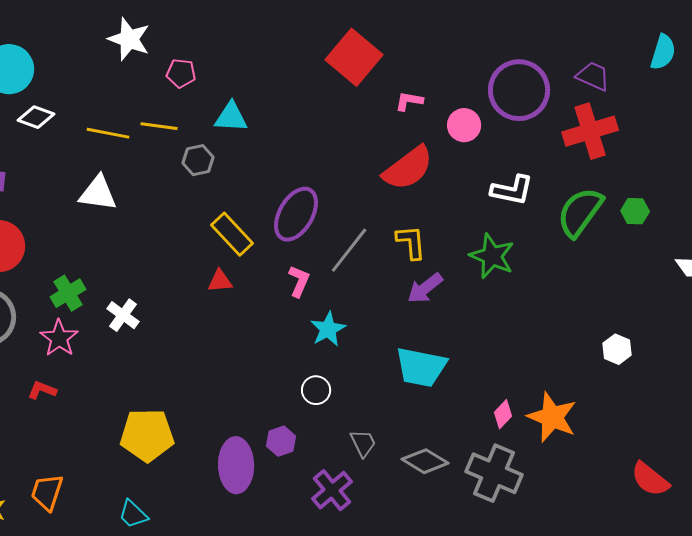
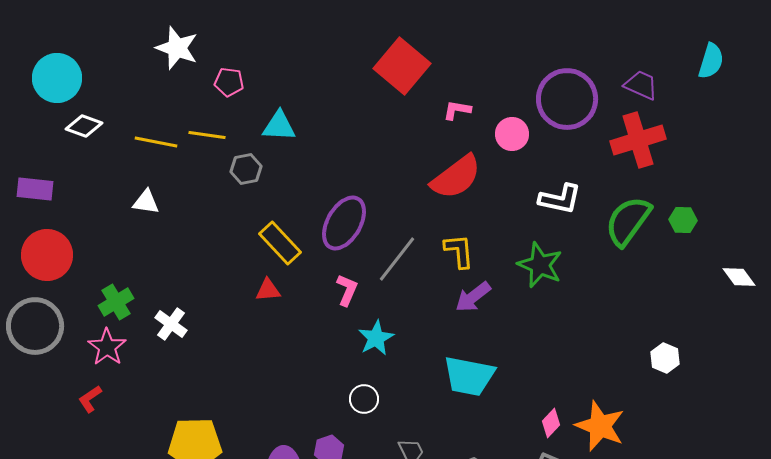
white triangle: (98, 193) -> (146, 202), size x0.7
red L-shape: (42, 390) -> (90, 399), turned -56

